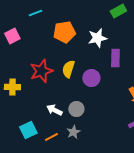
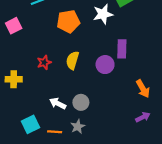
white star: (97, 38) -> (103, 14), moved
red star: (41, 71) -> (44, 62), size x0.6
purple circle: (91, 78) -> (105, 65), moved
orange line: (51, 137) -> (55, 132), turned 32

